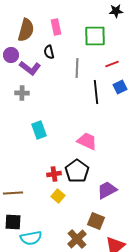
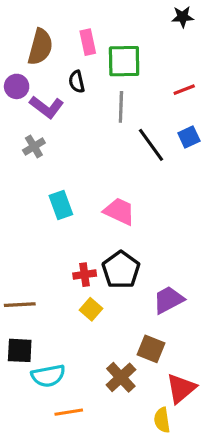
green square: (95, 36) -> (124, 61), moved
red line: (112, 64) -> (184, 90), moved
black line: (96, 92) -> (151, 145), turned -30
gray cross: (22, 93) -> (34, 146), turned -32
pink trapezoid: (87, 141) -> (119, 211), moved

